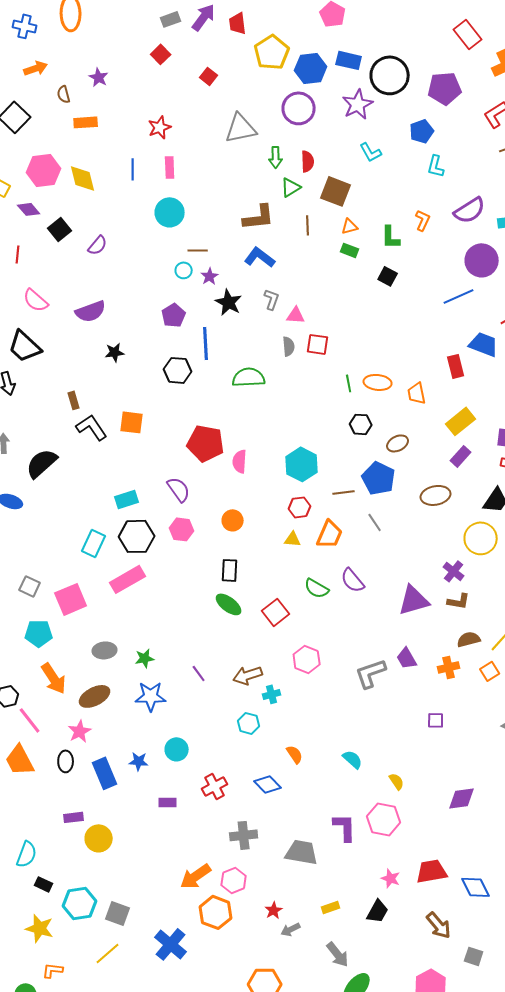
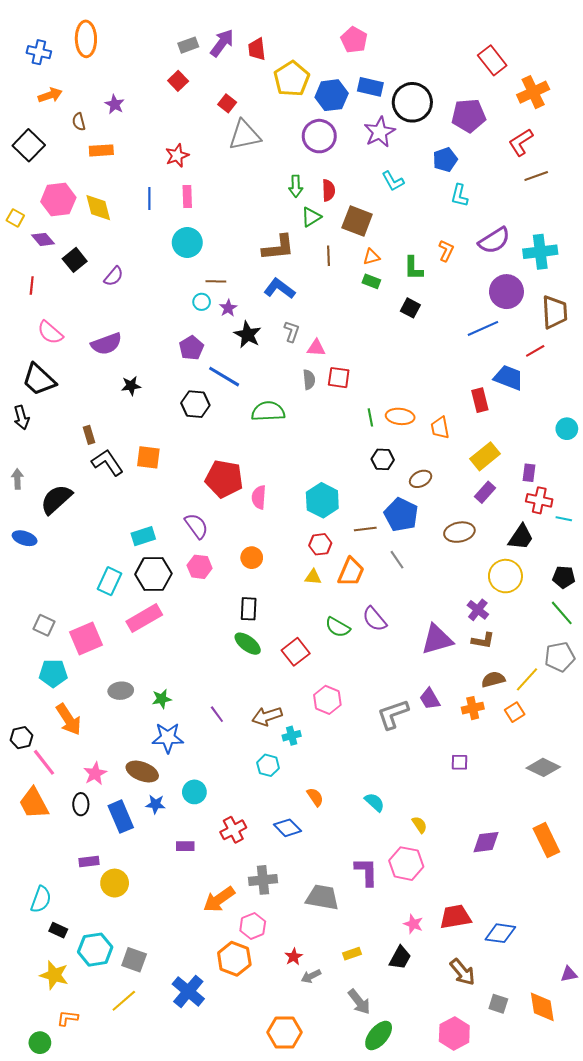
gray triangle: (241, 128) -> (245, 135), moved
blue line: (206, 343) -> (224, 377), turned -56
brown ellipse: (95, 696) -> (142, 771), moved, turned 48
orange arrow: (196, 876) -> (219, 899), moved
blue diamond: (476, 887) -> (500, 933), turned -56

